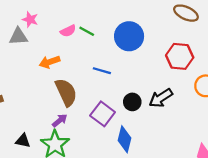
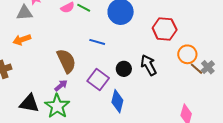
orange arrow: (50, 62) -> (22, 40), moved
black arrow: (161, 98) -> (149, 65), turned 95
black triangle: (23, 141) -> (29, 103), size x1.5

